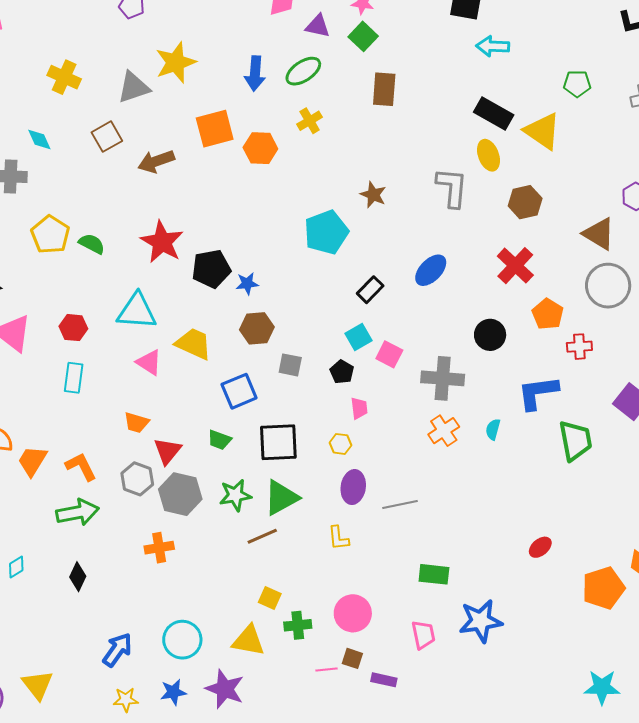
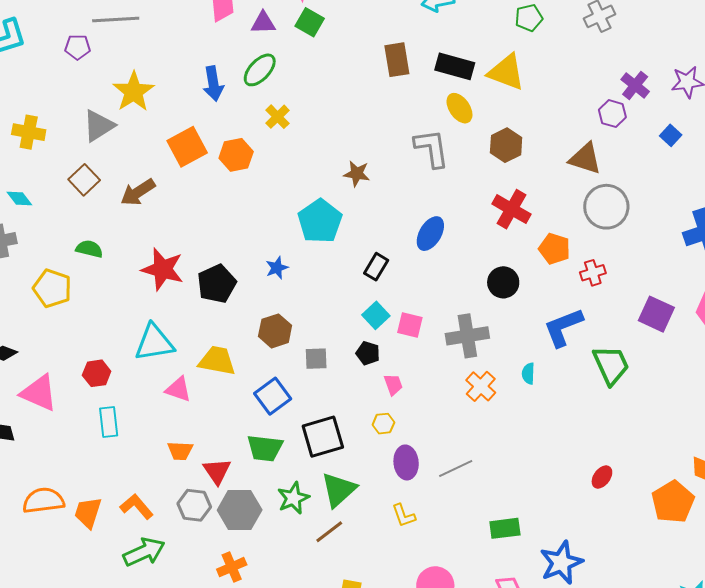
brown rectangle: (384, 89) -> (397, 60), moved
green semicircle: (92, 244) -> (89, 249), moved
blue star: (247, 283) -> (277, 268), moved
green trapezoid: (219, 440) -> (265, 448), size x1.5

